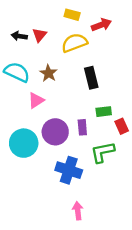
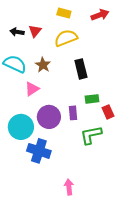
red arrow: (101, 25) -> (100, 15), moved
blue cross: (69, 170) -> (39, 151), moved

